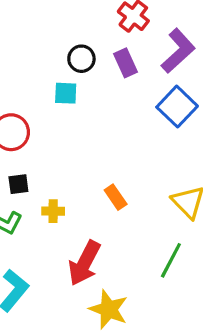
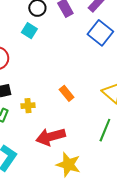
cyan square: (66, 93) -> (29, 31), turned 35
red arrow: (84, 263) -> (51, 137), turned 52

